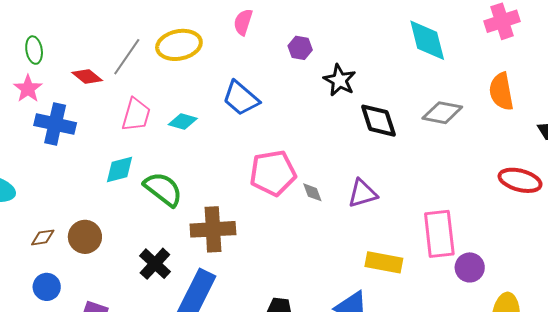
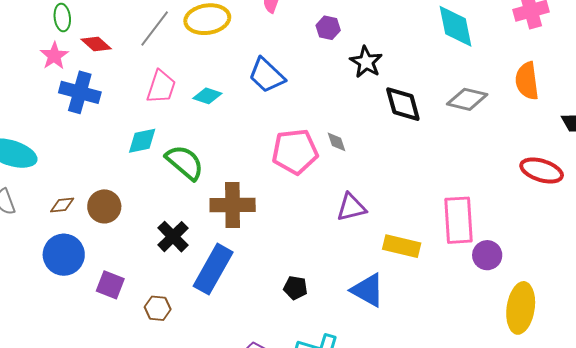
red diamond: (87, 76) -> (96, 44), moved
gray diamond: (312, 192) -> (337, 142), moved
purple triangle: (362, 193) -> (351, 207), moved
blue circle: (47, 287) -> (64, 255), size x1.5

